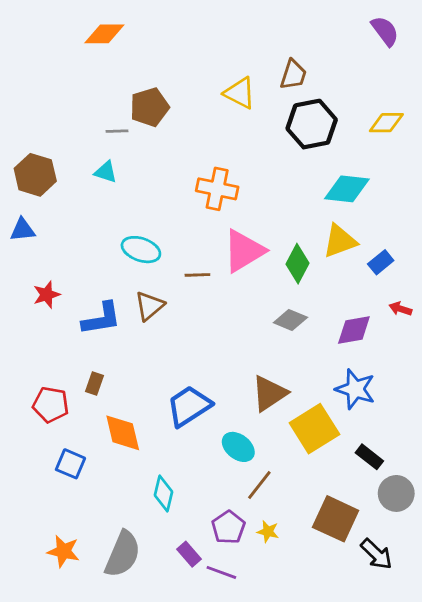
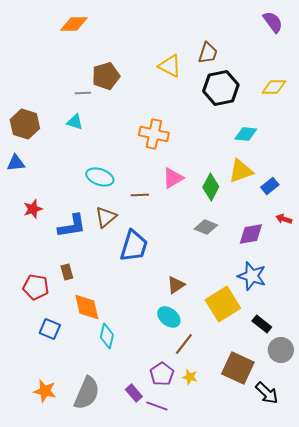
cyan diamond: (347, 189) -> (246, 134), size x0.7
pink triangle: (244, 251) -> (173, 178), size x0.7
brown rectangle: (94, 383) -> (67, 272), turned -35
brown triangle: (269, 393) -> (176, 285), moved, size x0.7
blue trapezoid: (189, 406) -> (134, 246), moved, turned 140
cyan diamond: (164, 493) -> (107, 336), moved

